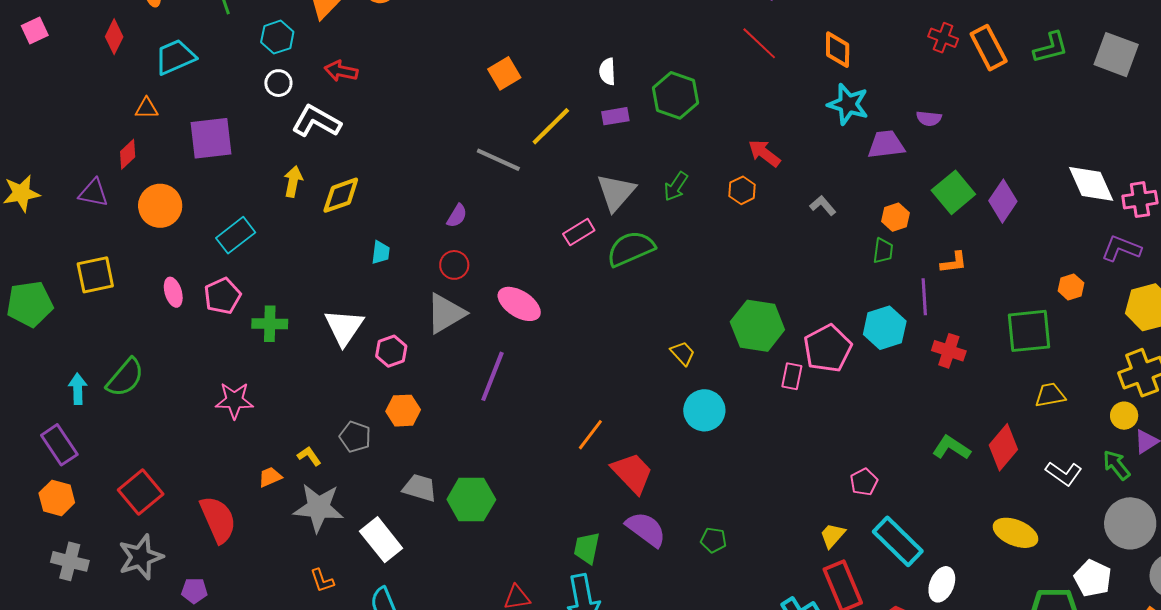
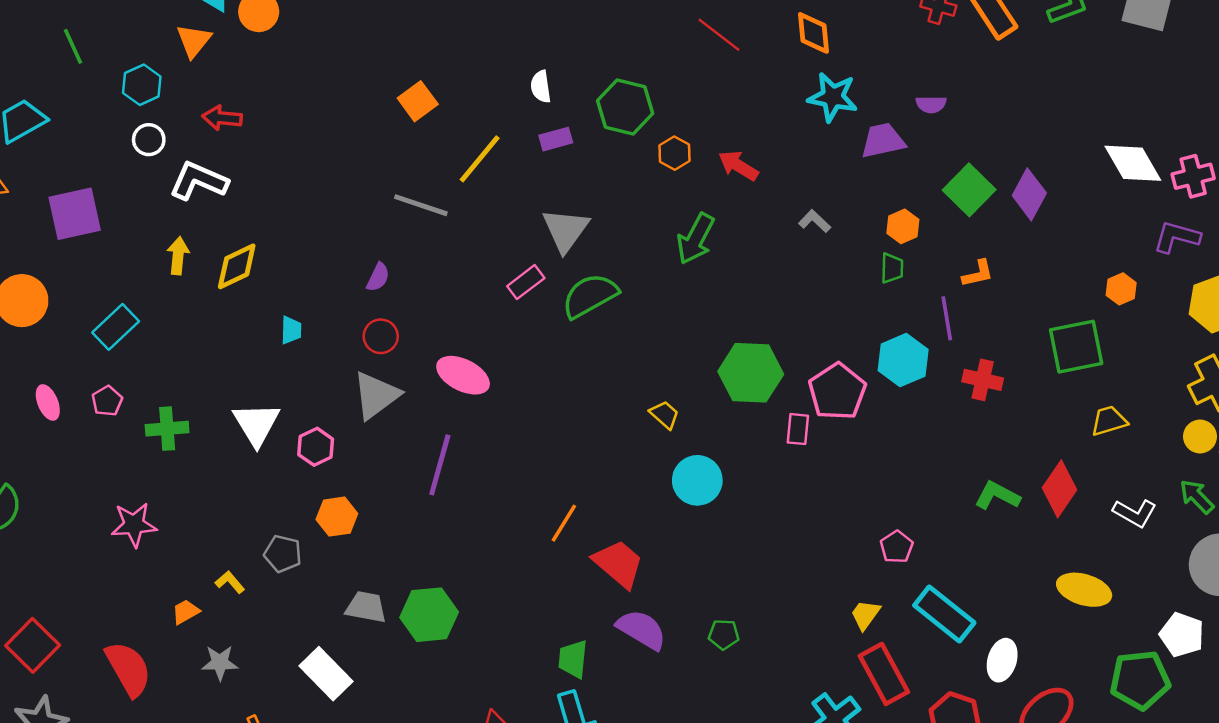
green arrow: (676, 186) -> (696, 239), moved, size x1.4
orange hexagon: (742, 190) -> (674, 153), moved
pink pentagon: (222, 296) -> (107, 401), size x0.7
gray star: (319, 508) -> (220, 663), moved, size x0.6

